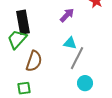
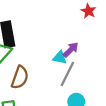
purple arrow: (67, 15) -> (71, 50), moved

